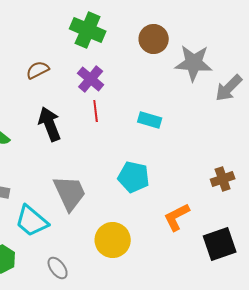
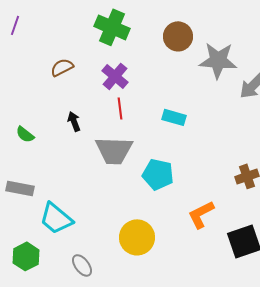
black arrow: (50, 124) -> (74, 121), size x0.6
gray trapezoid: (70, 193) -> (114, 150), moved, turned 117

